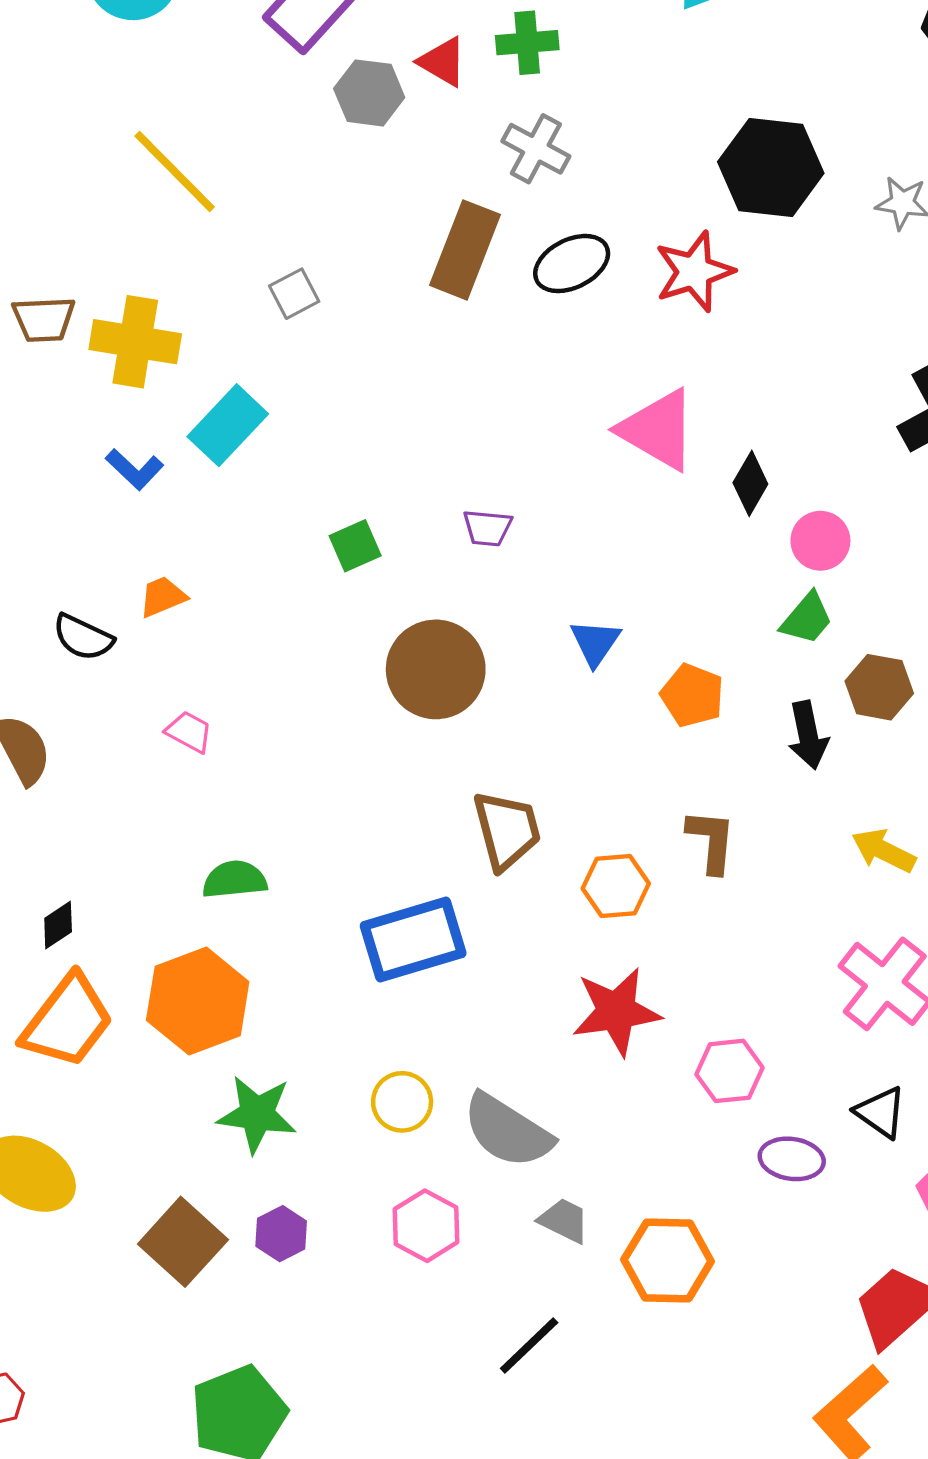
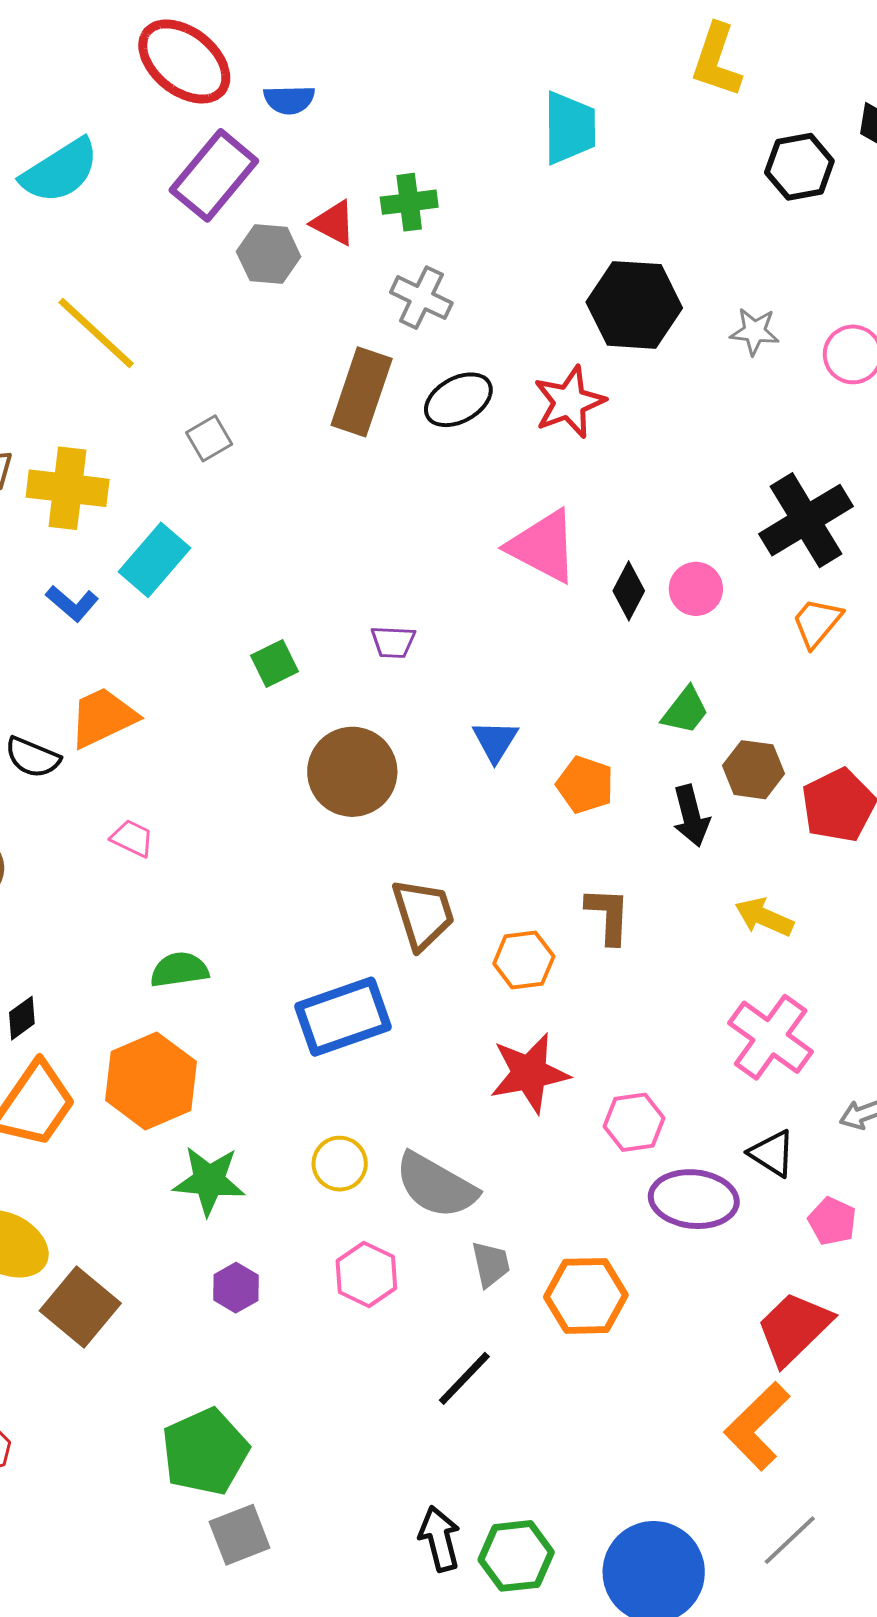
pink circle: (820, 541) -> (696, 589), moved
orange trapezoid: (163, 597) -> (103, 717), size x1.6
purple ellipse: (792, 1159) -> (694, 1199), size x1.5
gray trapezoid: (564, 1221) -> (491, 1264), turned 54
brown square: (183, 1242) -> (80, 1307), moved

